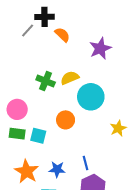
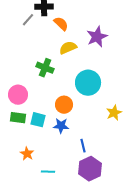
yellow semicircle: (70, 78) -> (68, 48), moved
blue star: (57, 169) -> (61, 126), moved
orange star: (27, 171) -> (27, 154), size x0.6

